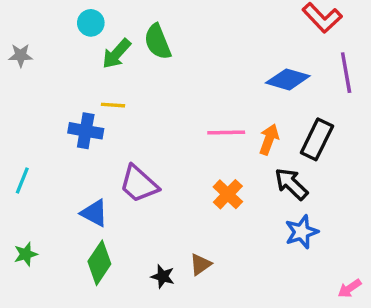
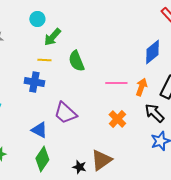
green semicircle: (158, 42) -> (76, 61), moved
blue diamond: (288, 79) -> (152, 52), turned -55
yellow line: (113, 105) -> (44, 60), moved
brown triangle: (200, 264) -> (101, 160), size x1.6

